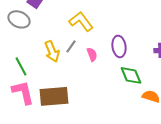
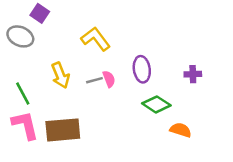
gray line: (71, 46) -> (94, 80), moved, turned 40
green diamond: (131, 75) -> (156, 104), turned -35

